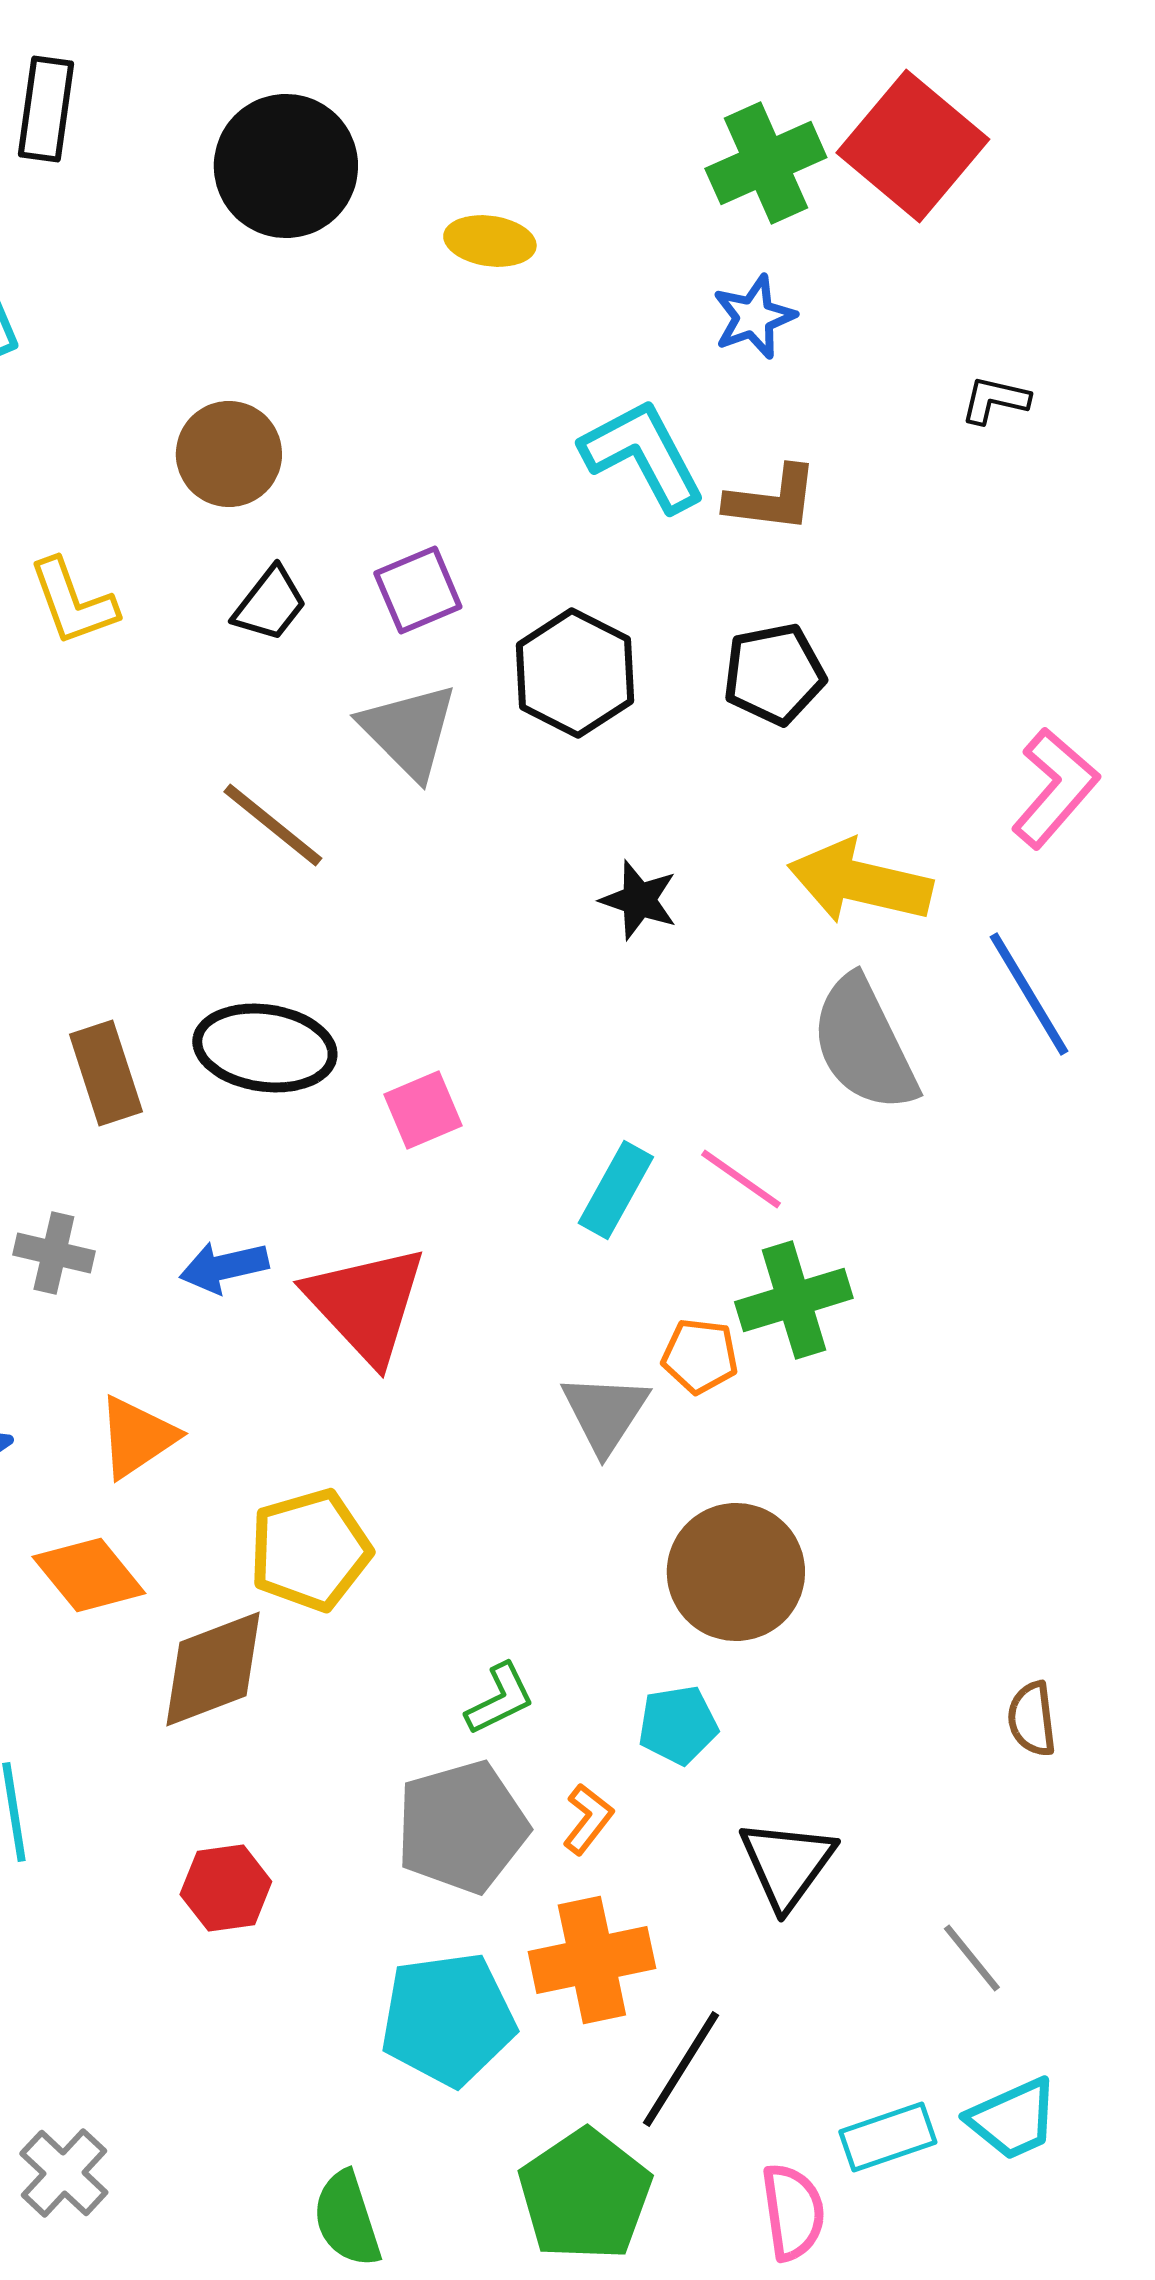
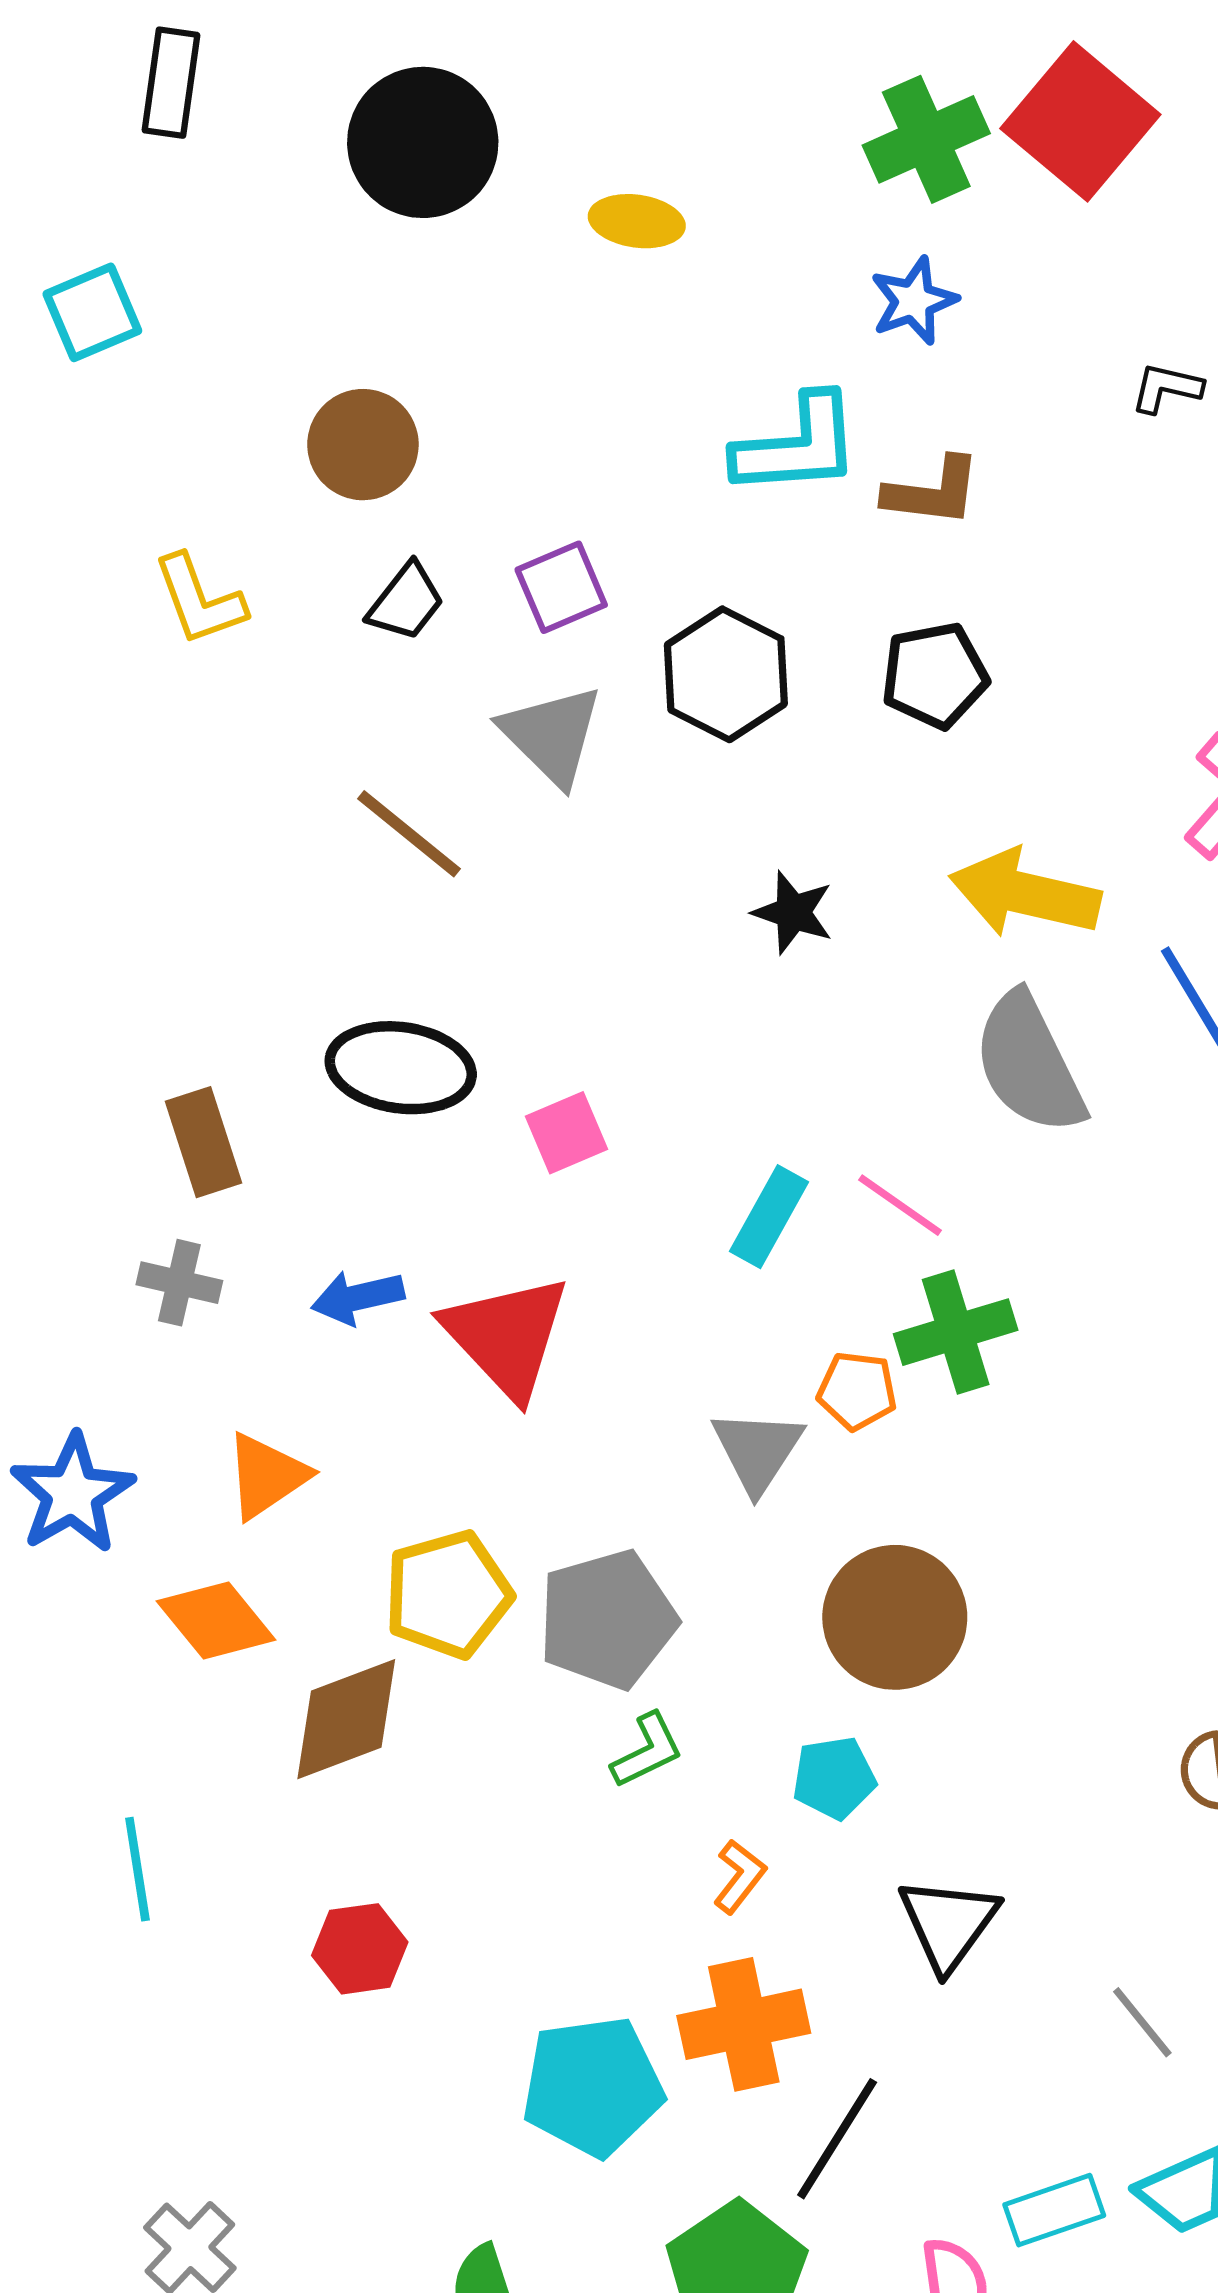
cyan L-shape: (643, 455) -> (797, 446), turned 114
brown rectangle: (106, 1073) -> (204, 1142), moved
gray pentagon: (462, 1827) -> (607, 1619), moved

